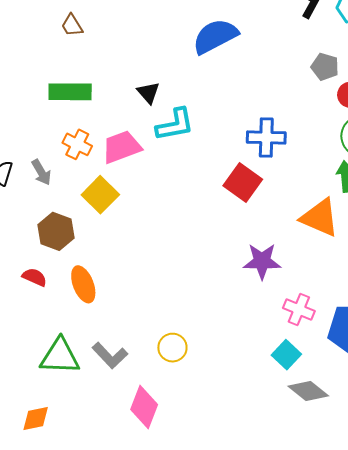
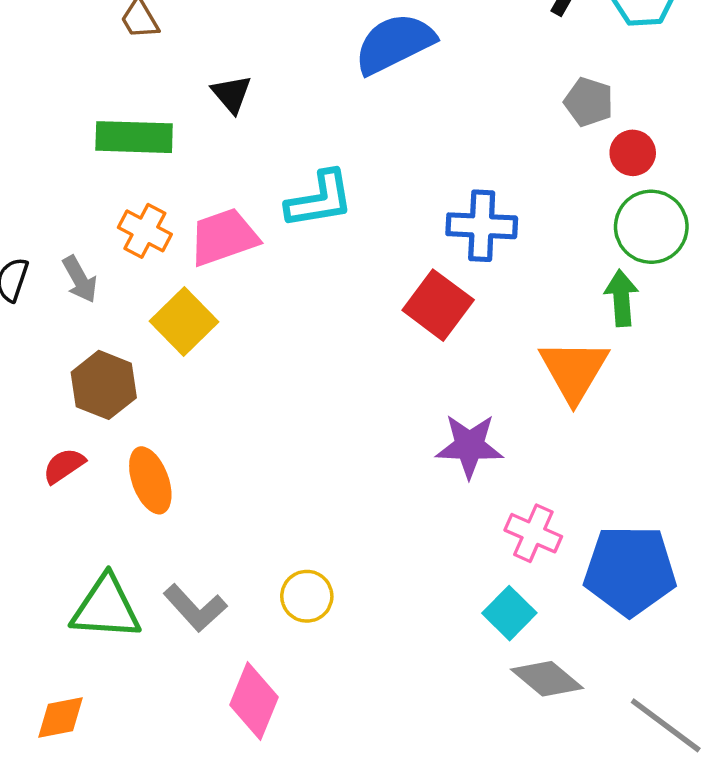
black triangle: (148, 93) -> (231, 94), moved
orange triangle: (320, 218) -> (574, 370), turned 36
red semicircle: (35, 277) -> (64, 466), turned -60

